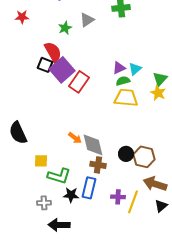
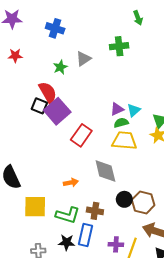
red rectangle: (79, 82) -> (81, 135), moved
orange arrow: (75, 138) -> (71, 183), turned -48
gray diamond: (93, 145) -> (105, 171), moved
yellow square: (41, 161) -> (35, 207), size x1.6
green L-shape: (59, 176) -> (68, 215), moved

